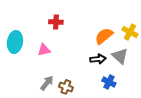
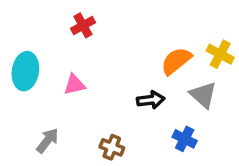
red cross: (56, 22) -> (83, 25), moved, turned -32
black arrow: (98, 59) -> (151, 100), moved
gray arrow: (47, 83) -> (47, 141), moved

